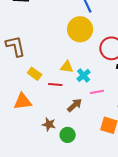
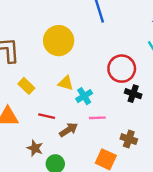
yellow circle: (80, 29) -> (59, 41), moved
red line: (55, 84) -> (47, 116), moved

